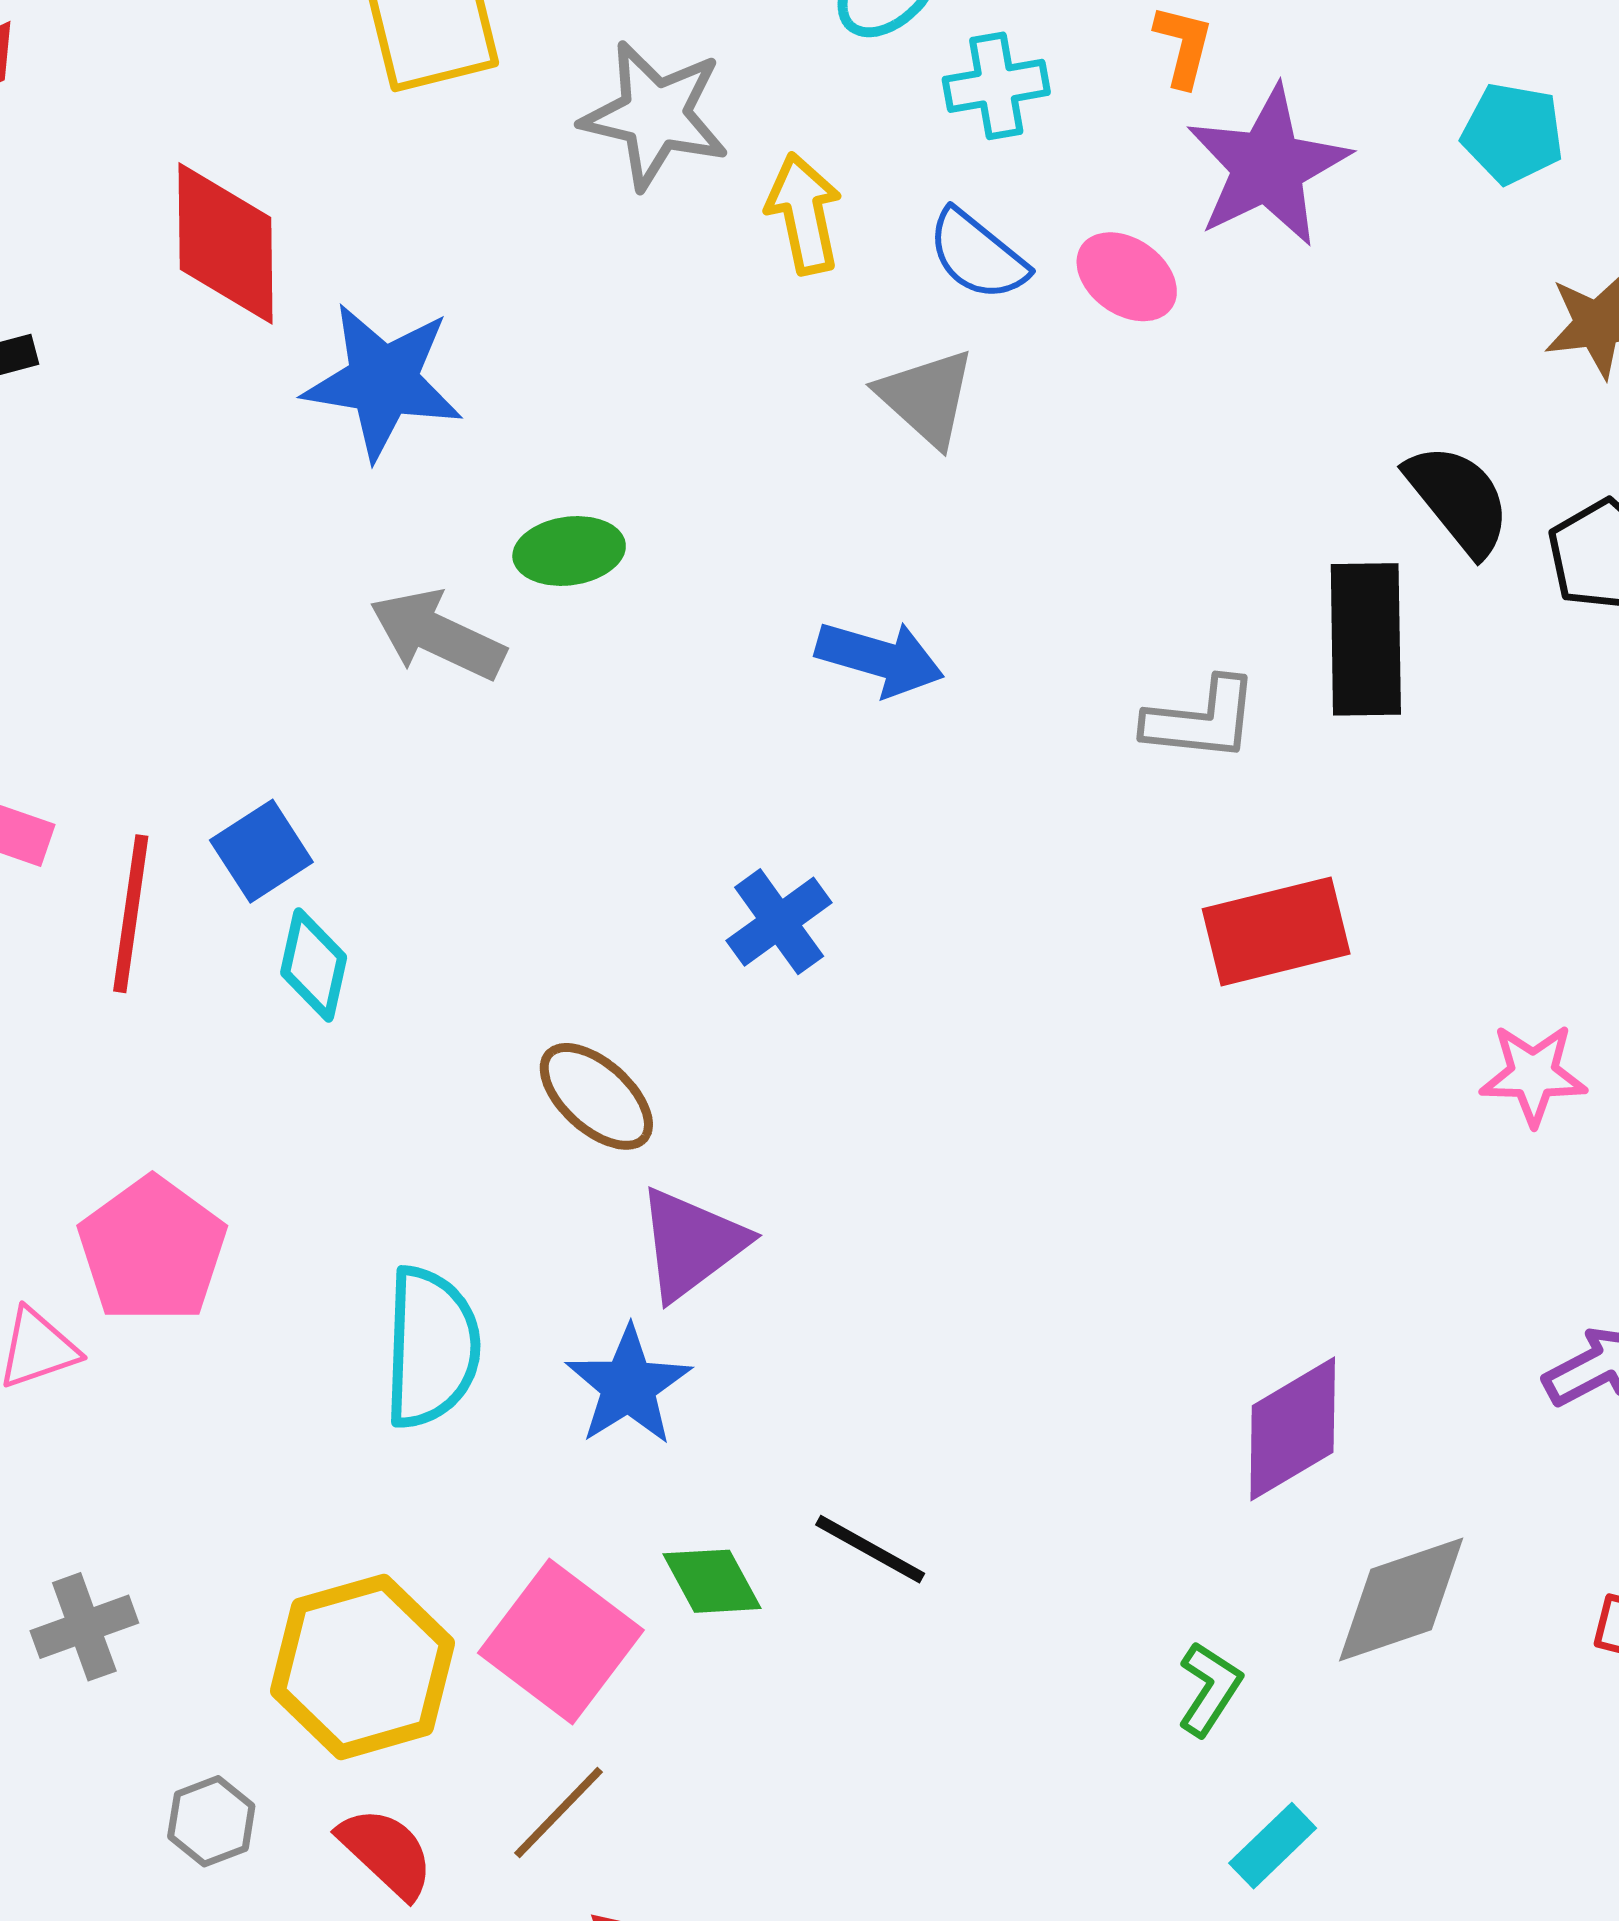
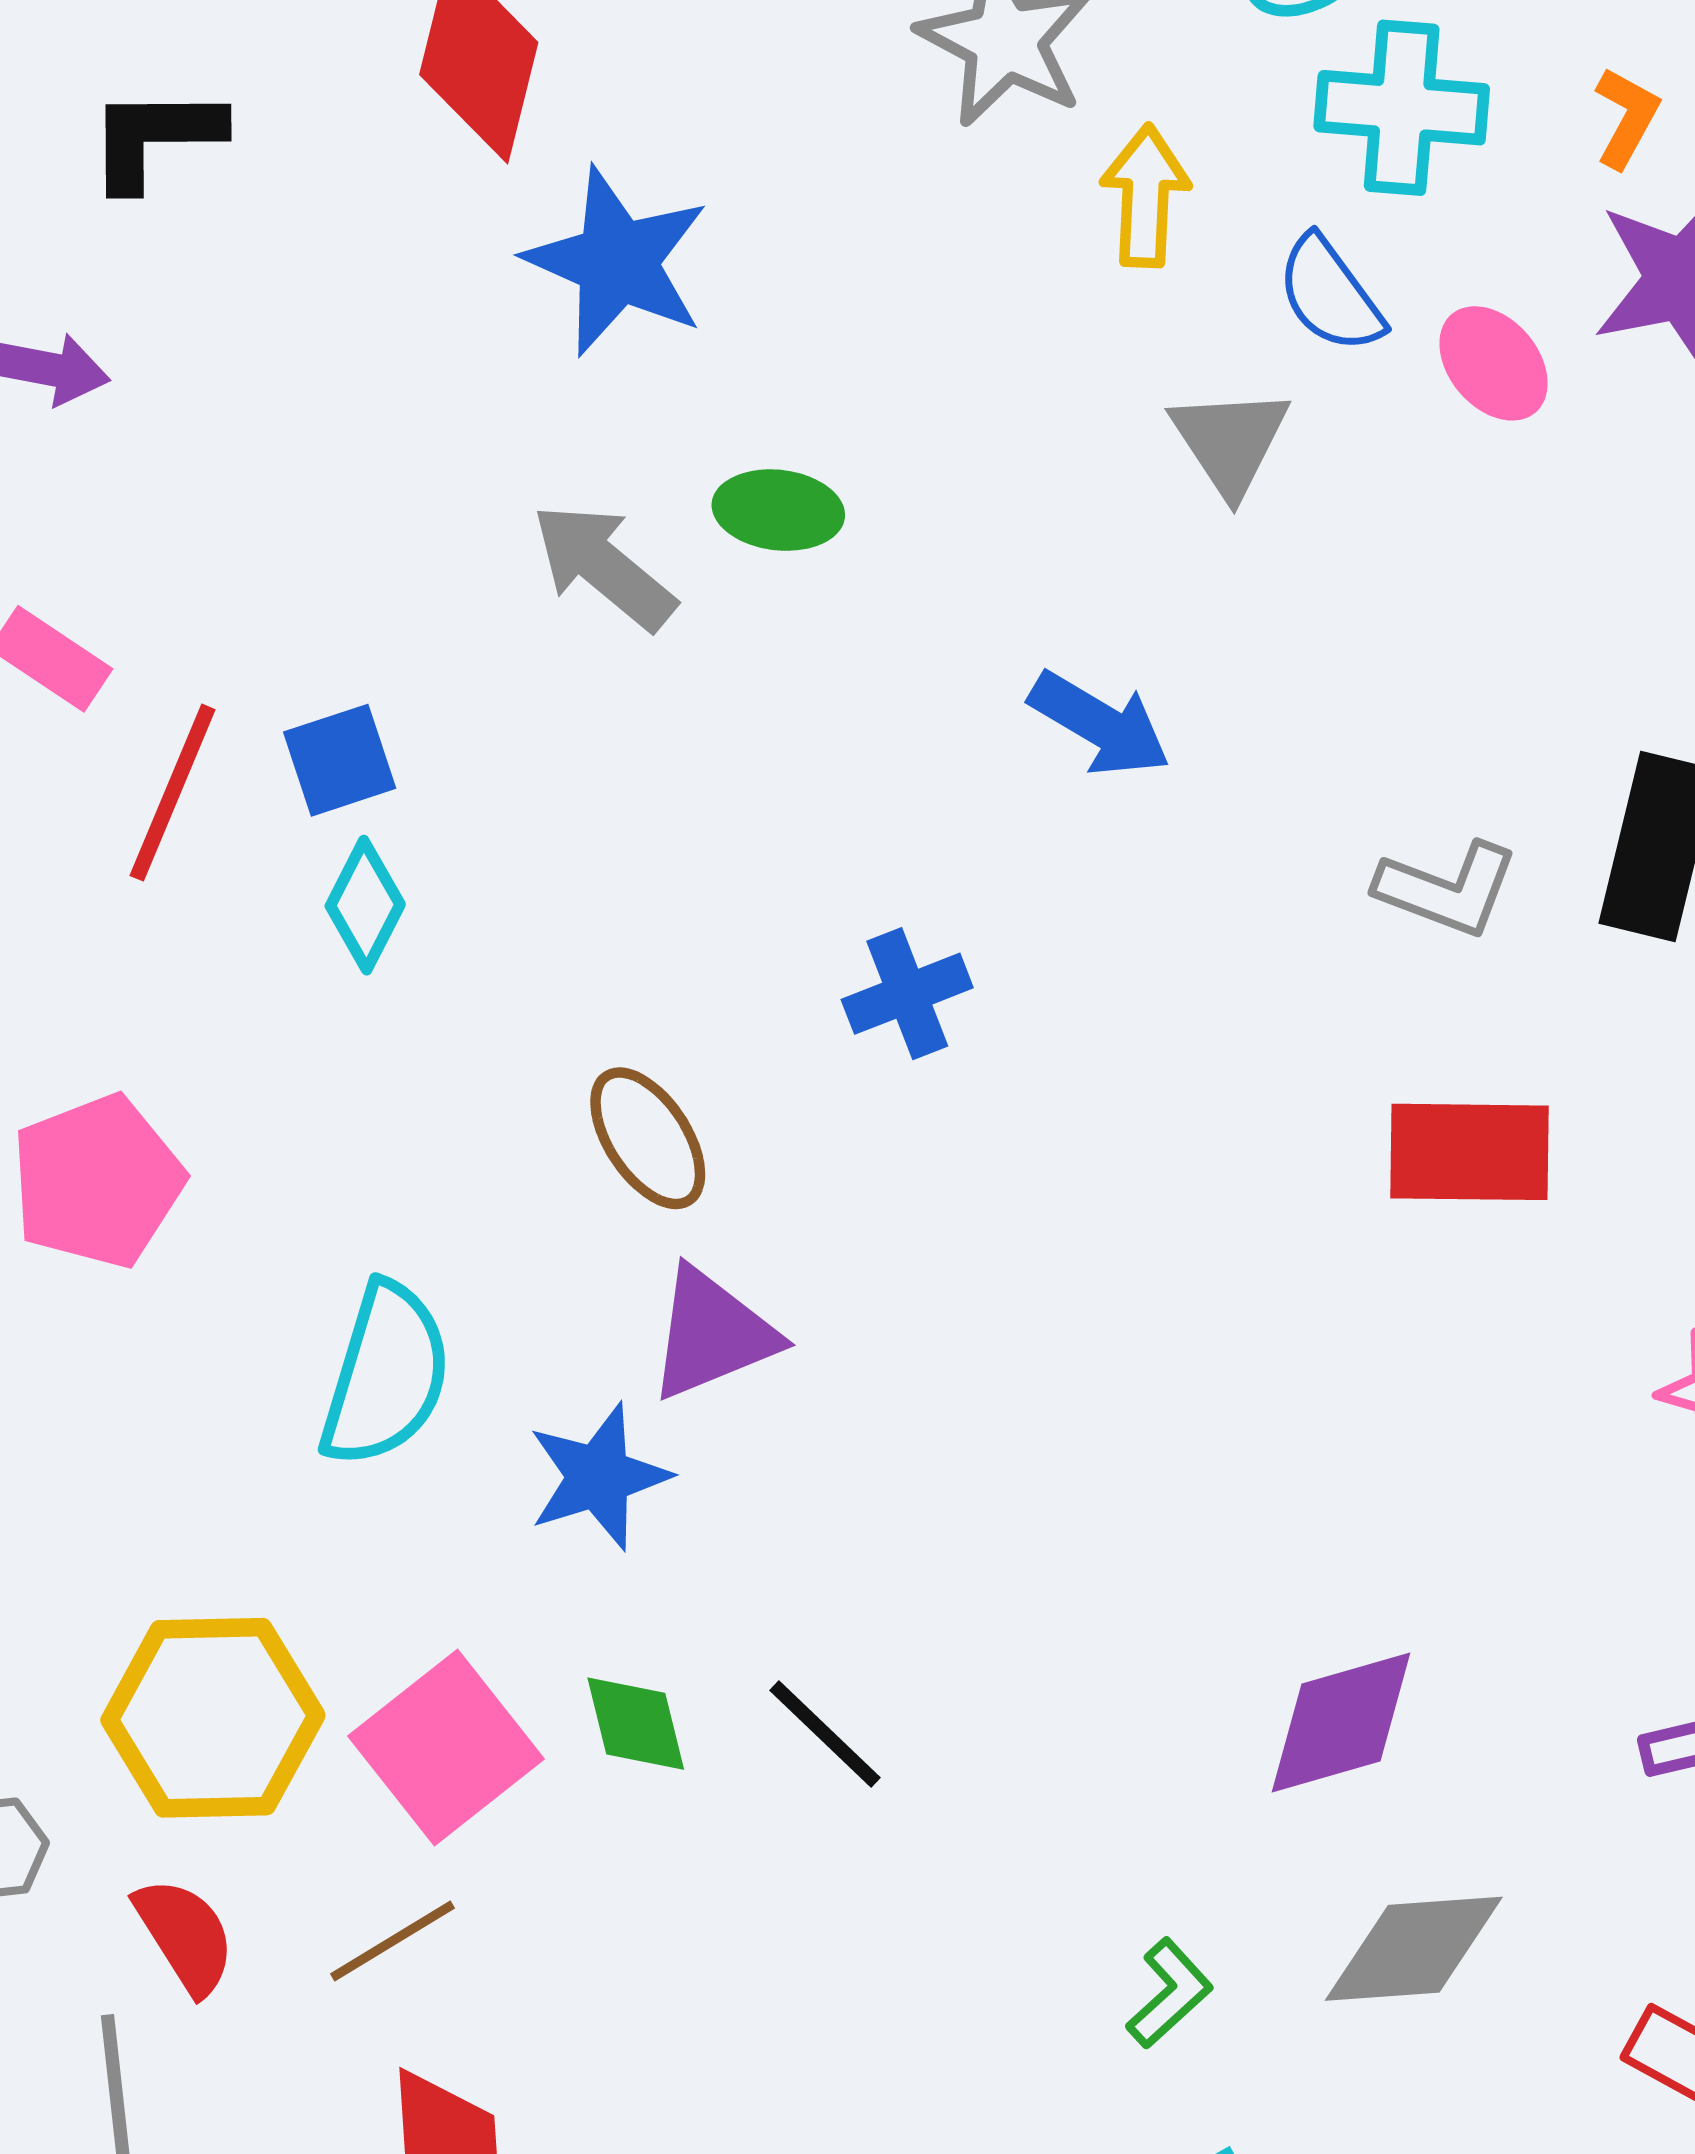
cyan cross: (996, 86) -> (1402, 108), size x1.4

